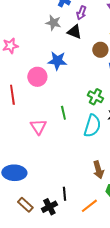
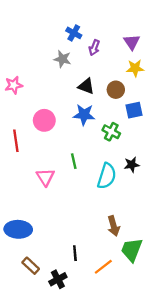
black triangle: (74, 32) -> (86, 86), moved
blue star: (57, 61) -> (84, 115), moved
green cross: (95, 97) -> (111, 132), moved
black cross: (49, 207) -> (58, 279), moved

